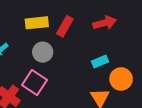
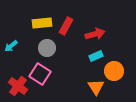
red arrow: (105, 23) -> (95, 34), moved

